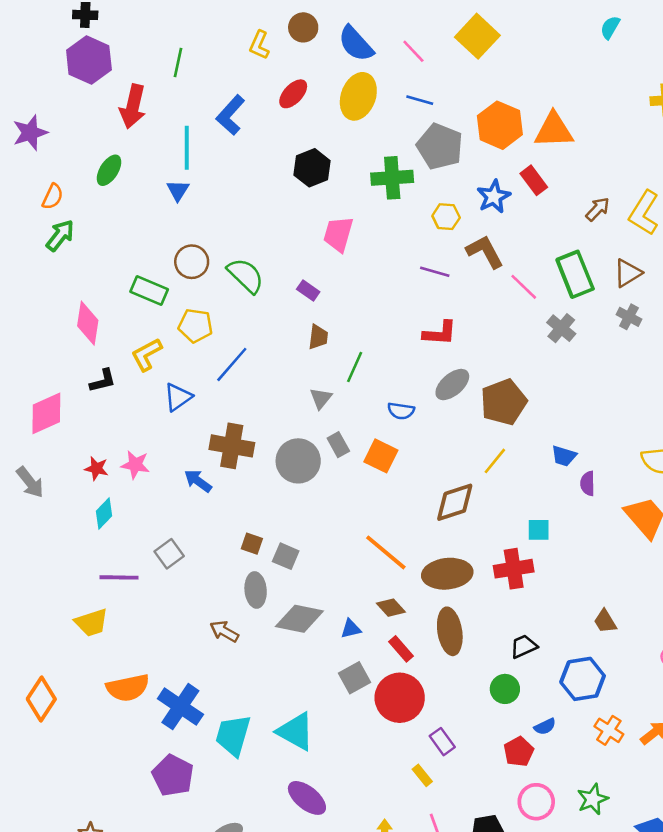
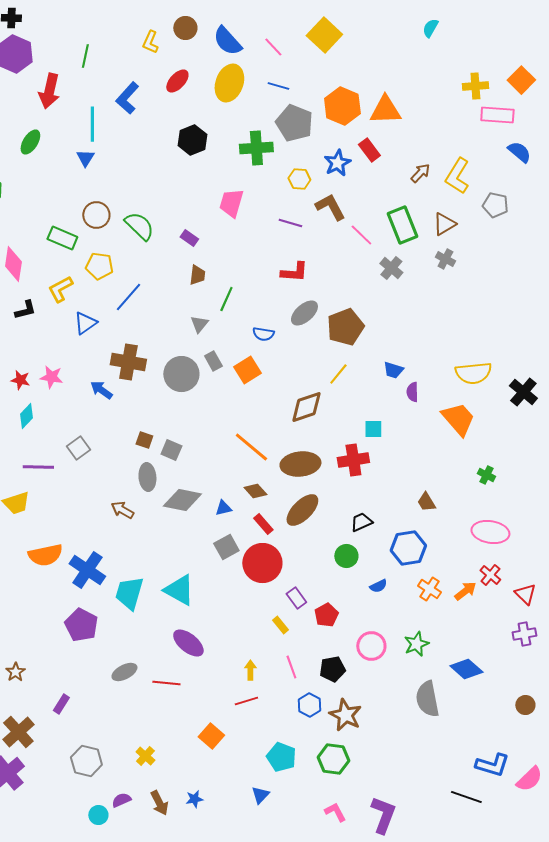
pink trapezoid: (338, 234) -> (231, 203), moved
orange square: (381, 456) -> (247, 370), turned 32
brown ellipse: (450, 631) -> (302, 510), turned 54
red pentagon: (519, 752) -> (326, 615), moved

